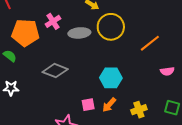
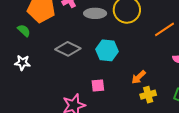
cyan hexagon: (111, 78) -> (107, 50), moved
orange arrow: (109, 105) -> (139, 77), moved

